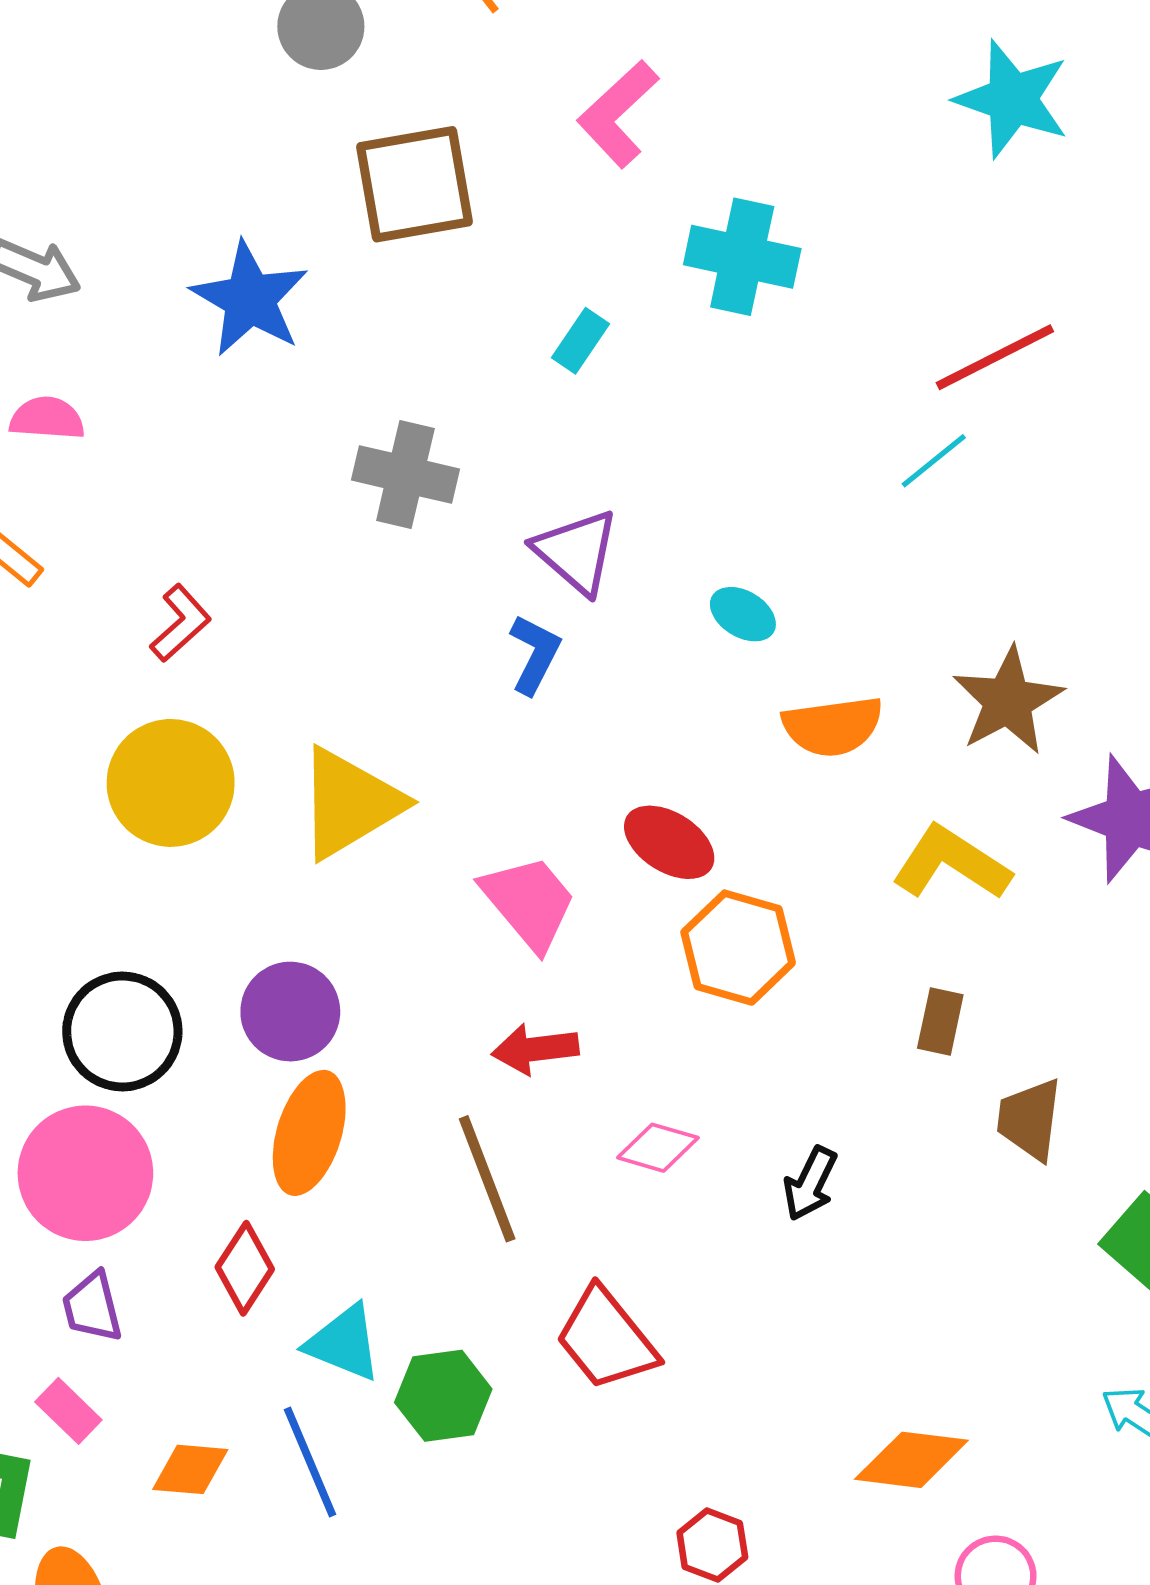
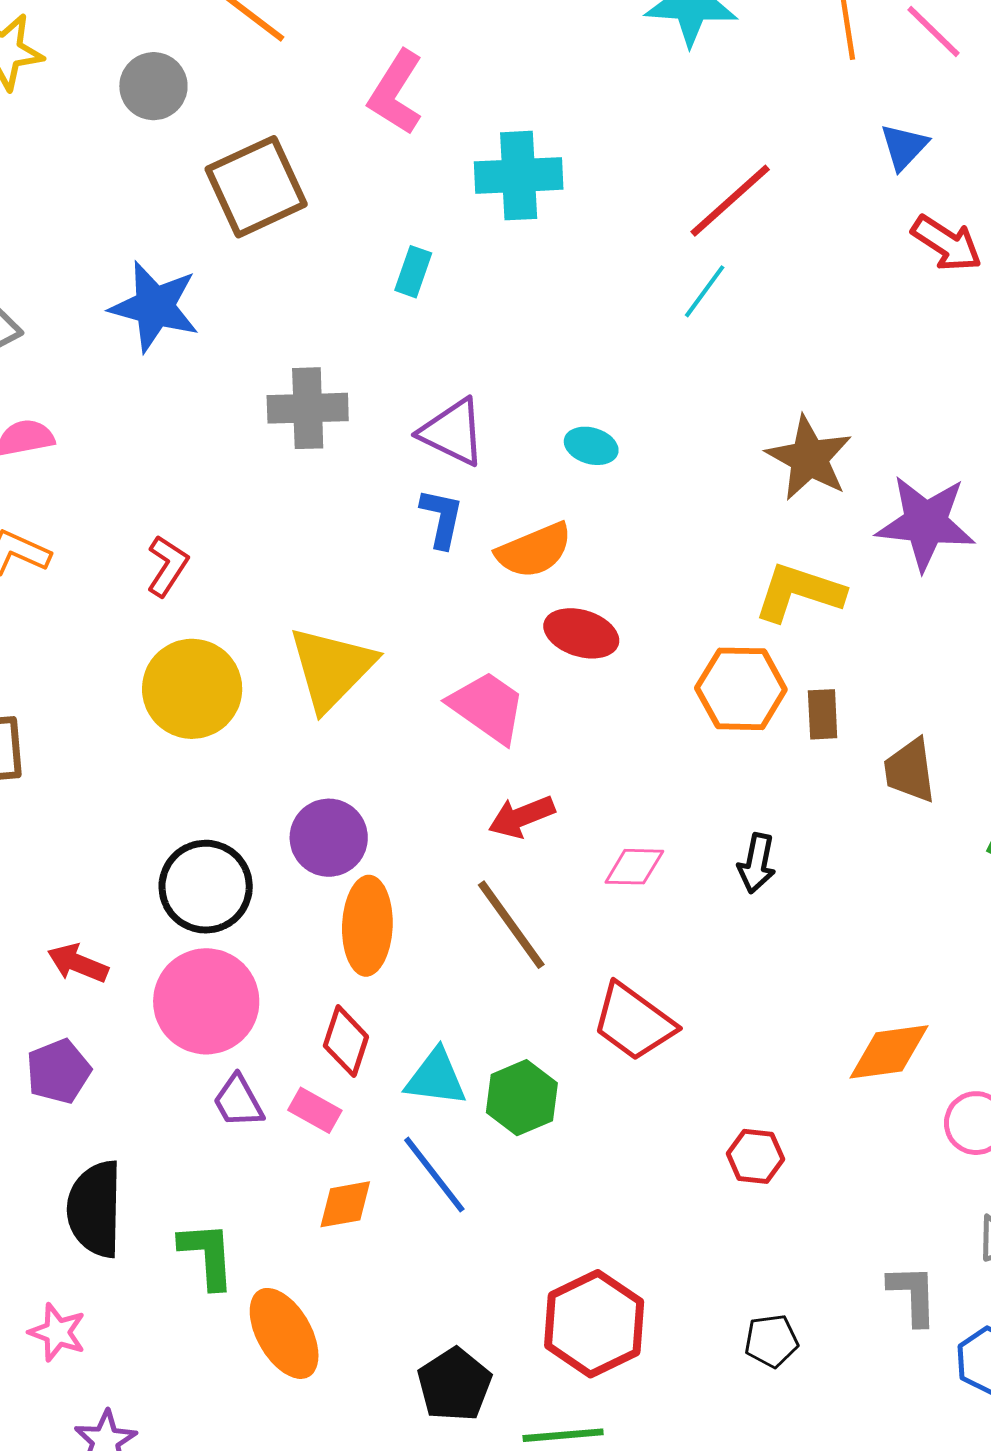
orange semicircle: (833, 726) -> (534, 550), moved
orange hexagon: (738, 948) -> (741, 689), moved
pink rectangle: (68, 1411) -> (315, 1110), moved

